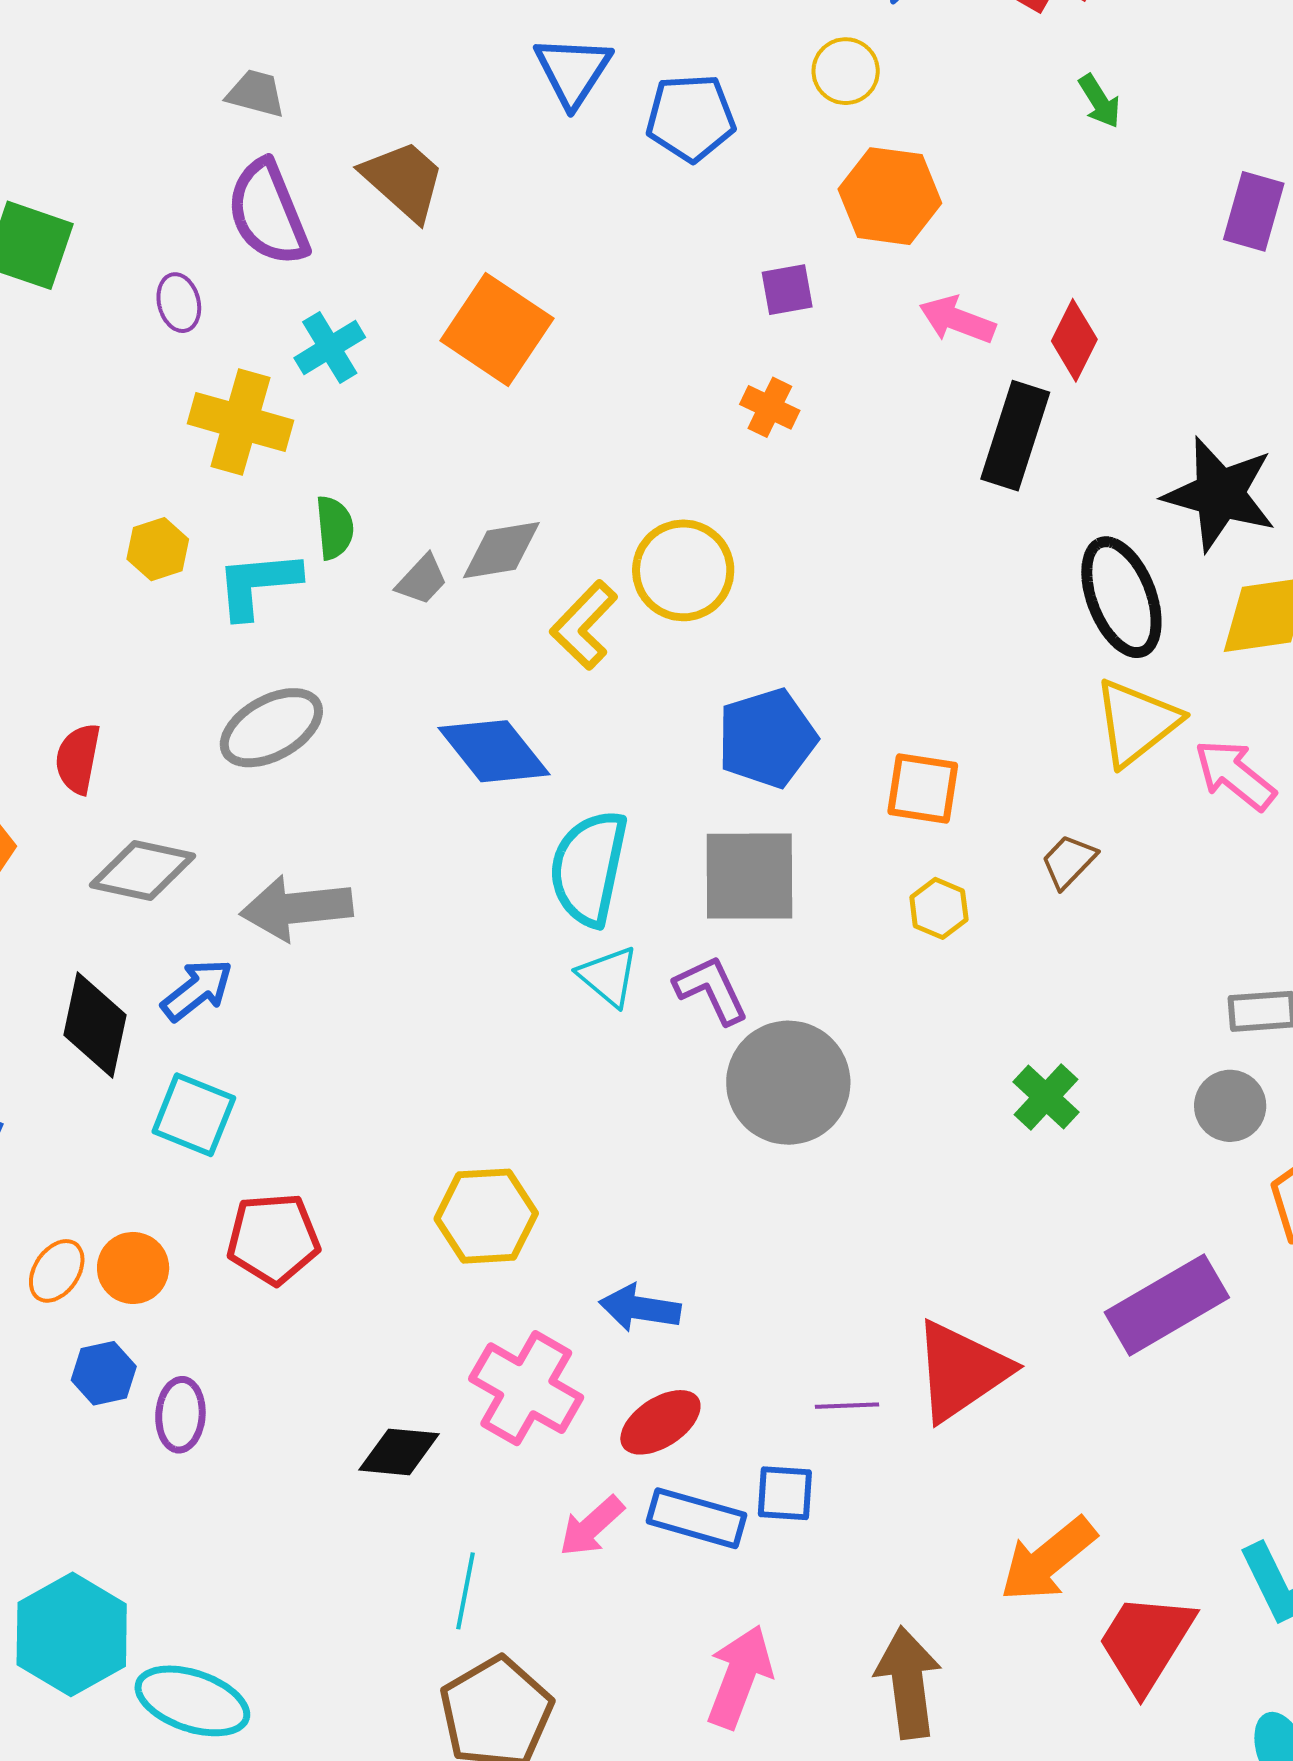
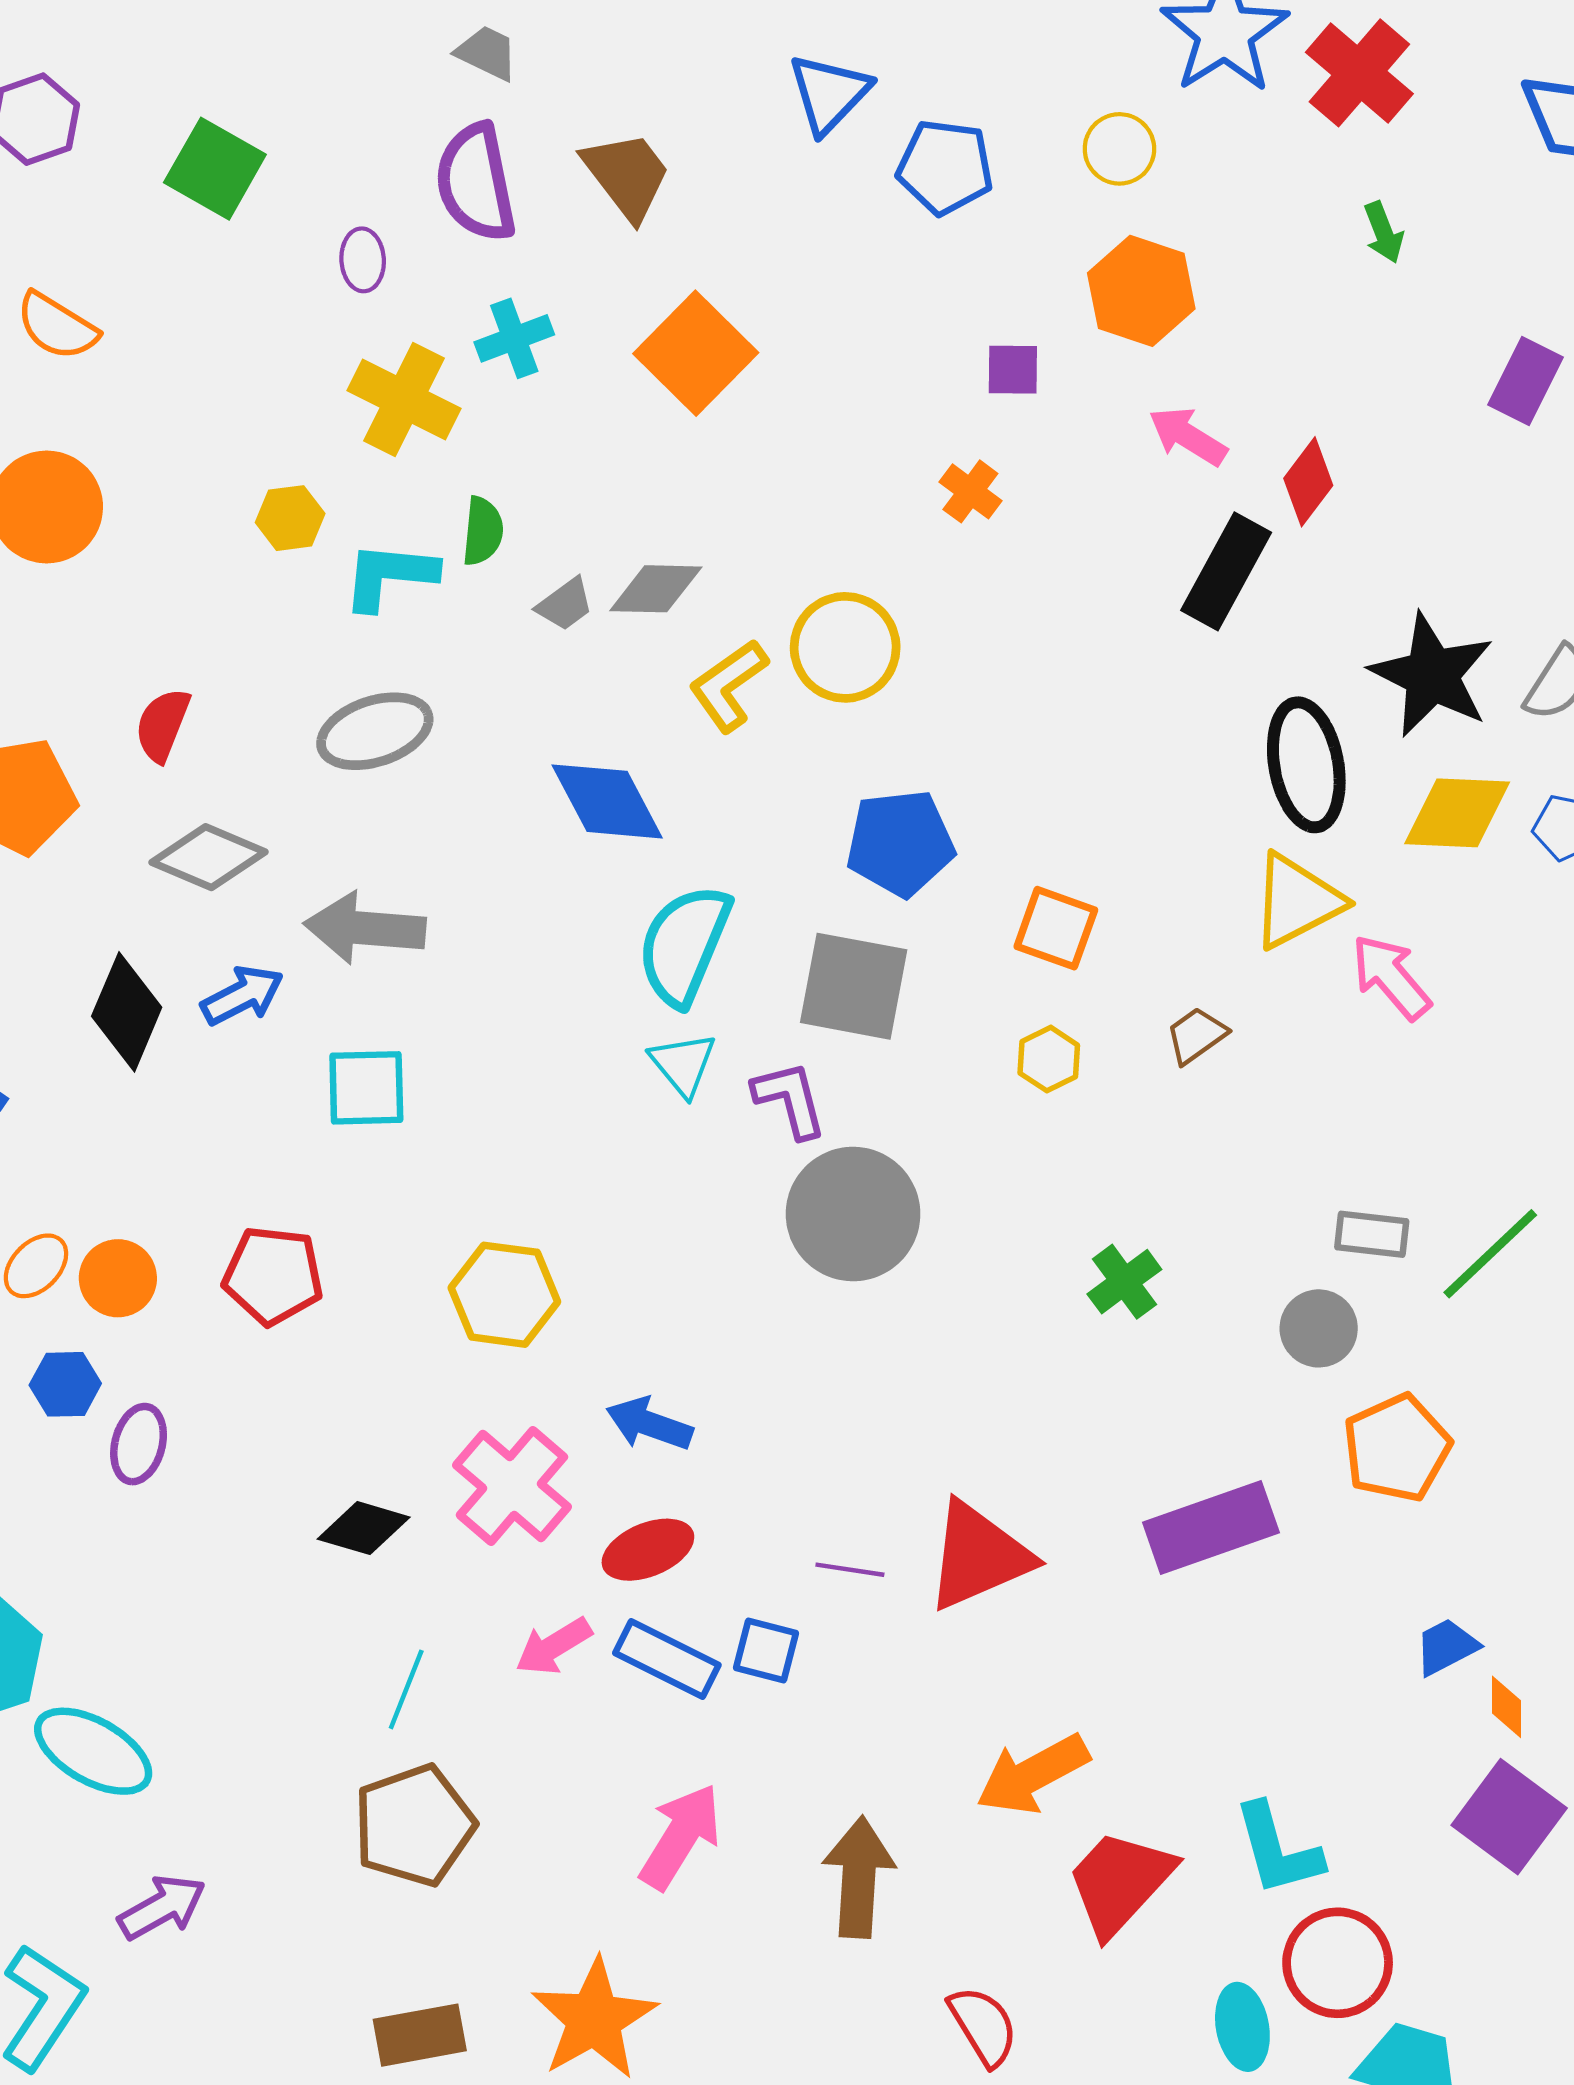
cyan square: (194, 1115) -> (366, 1088), moved, turned -34

